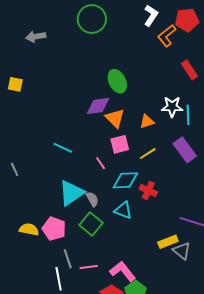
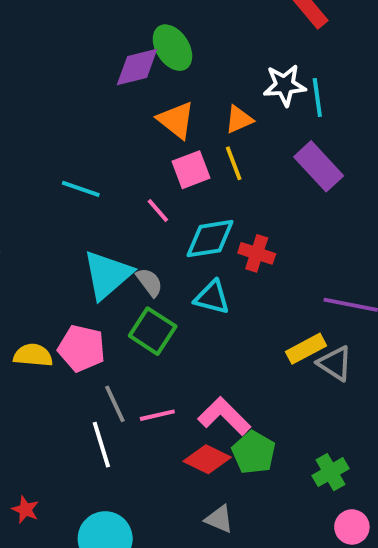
purple diamond: (98, 106) -> (137, 67), moved
yellow line: (148, 154) -> (234, 163), moved, turned -72

